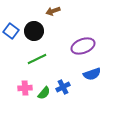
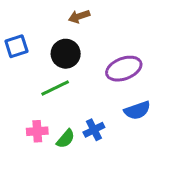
blue square: (11, 31) -> (16, 46), turned 35
black circle: (34, 31) -> (66, 54), moved

